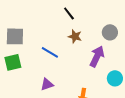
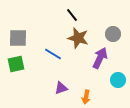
brown star: (75, 36) -> (78, 38), size x1.5
purple triangle: (47, 84) -> (61, 88), moved

